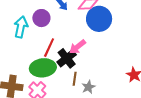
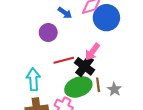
cyan arrow: (21, 27) -> (33, 79), moved
red line: (49, 48) -> (64, 60), turned 66
green ellipse: (43, 68) -> (78, 87), moved

